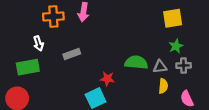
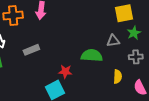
green star: (176, 46) -> (134, 33), moved
gray triangle: (160, 67) -> (113, 41), moved

